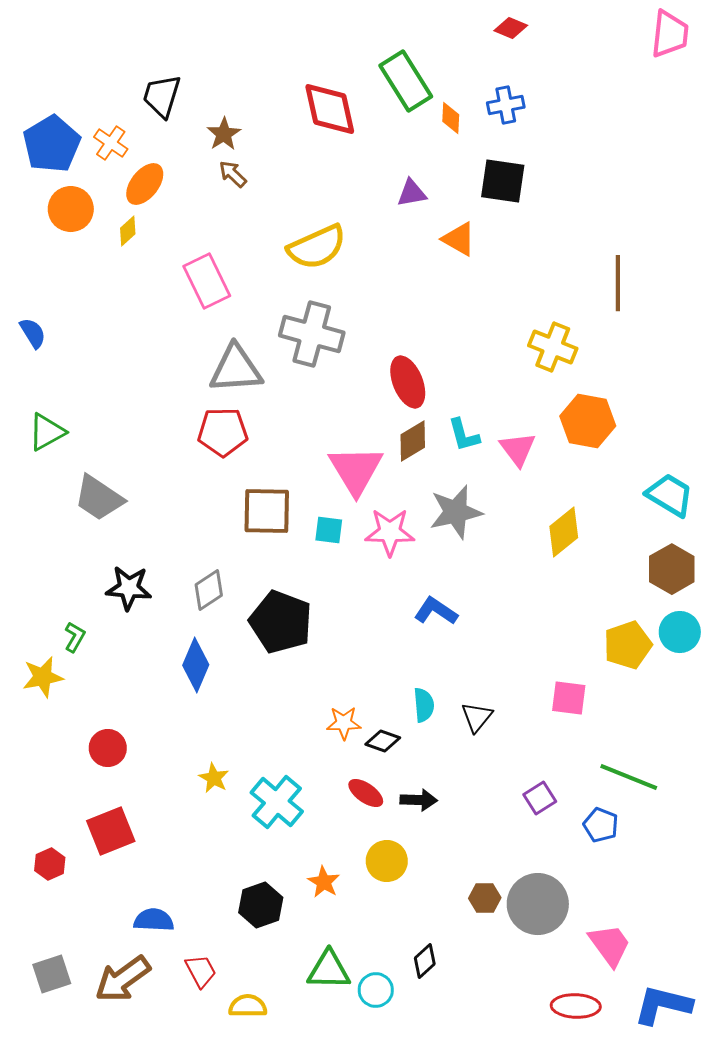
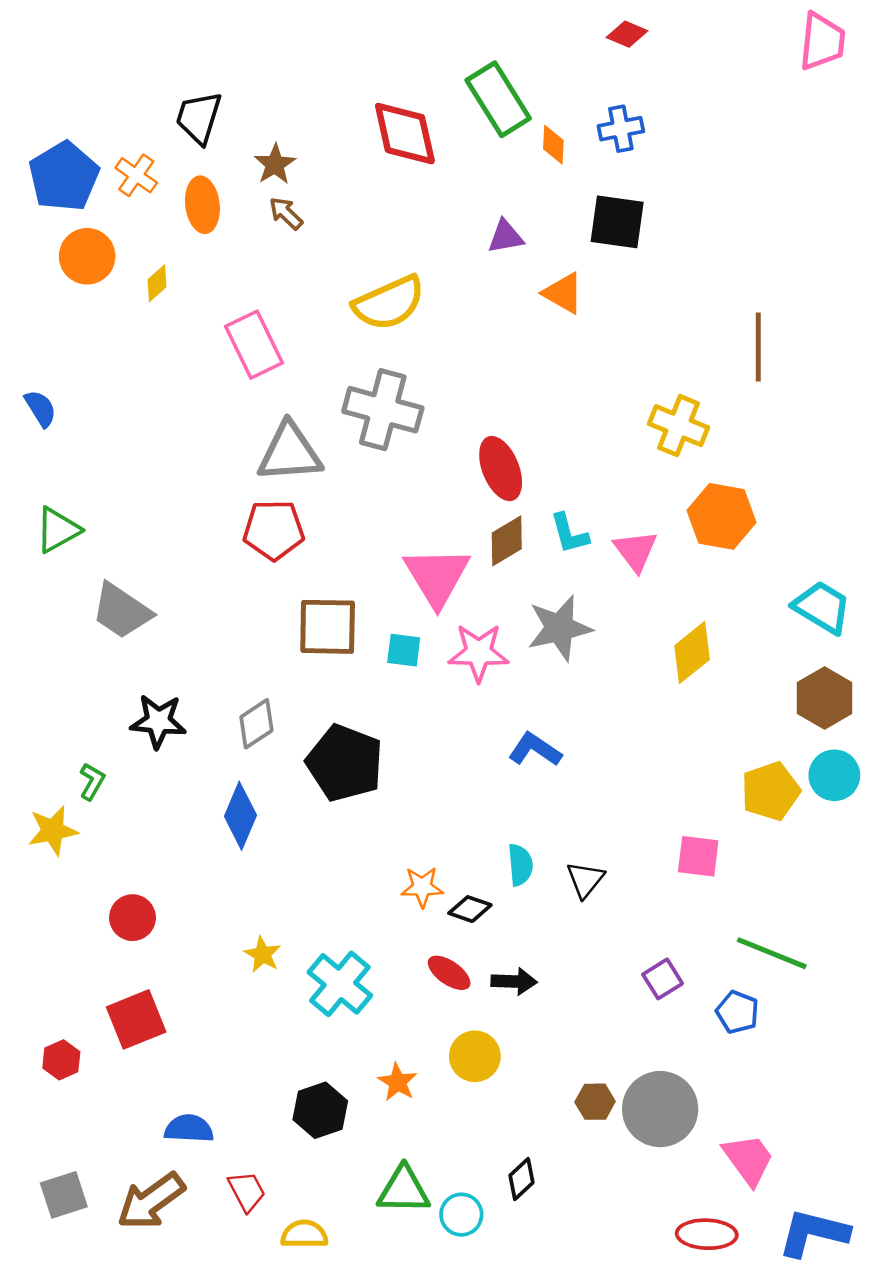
orange ellipse: (145, 184) -> (202, 205), moved, turned -45

